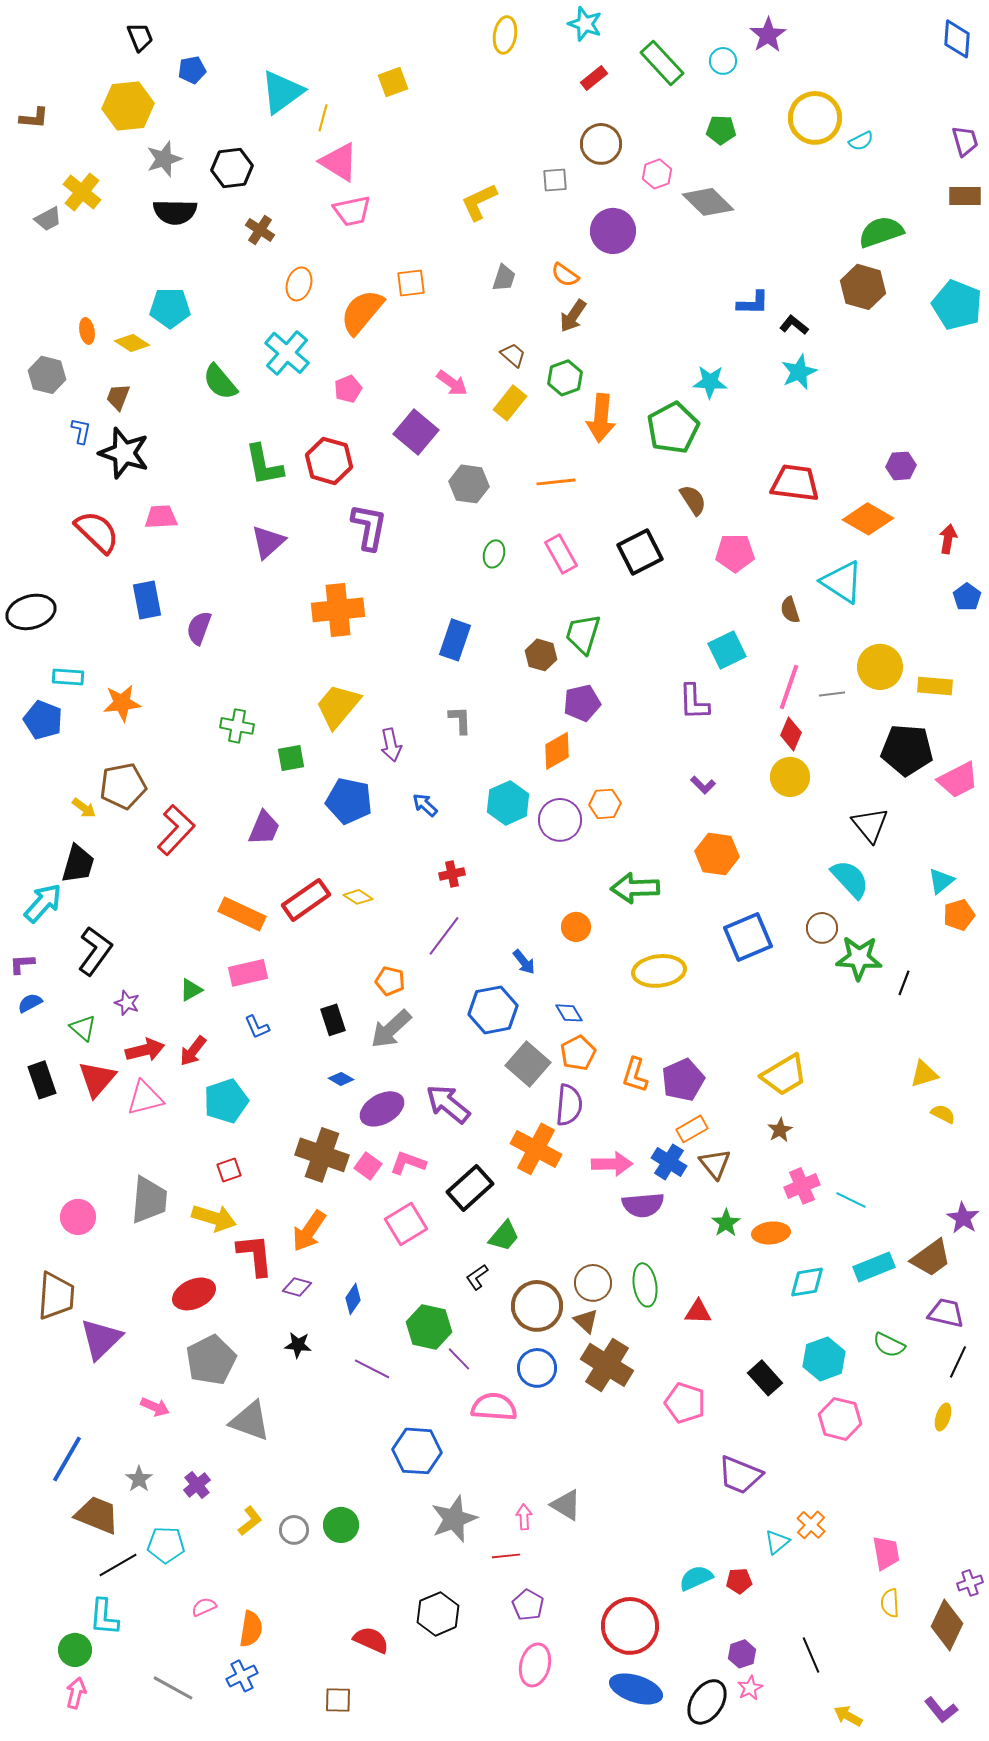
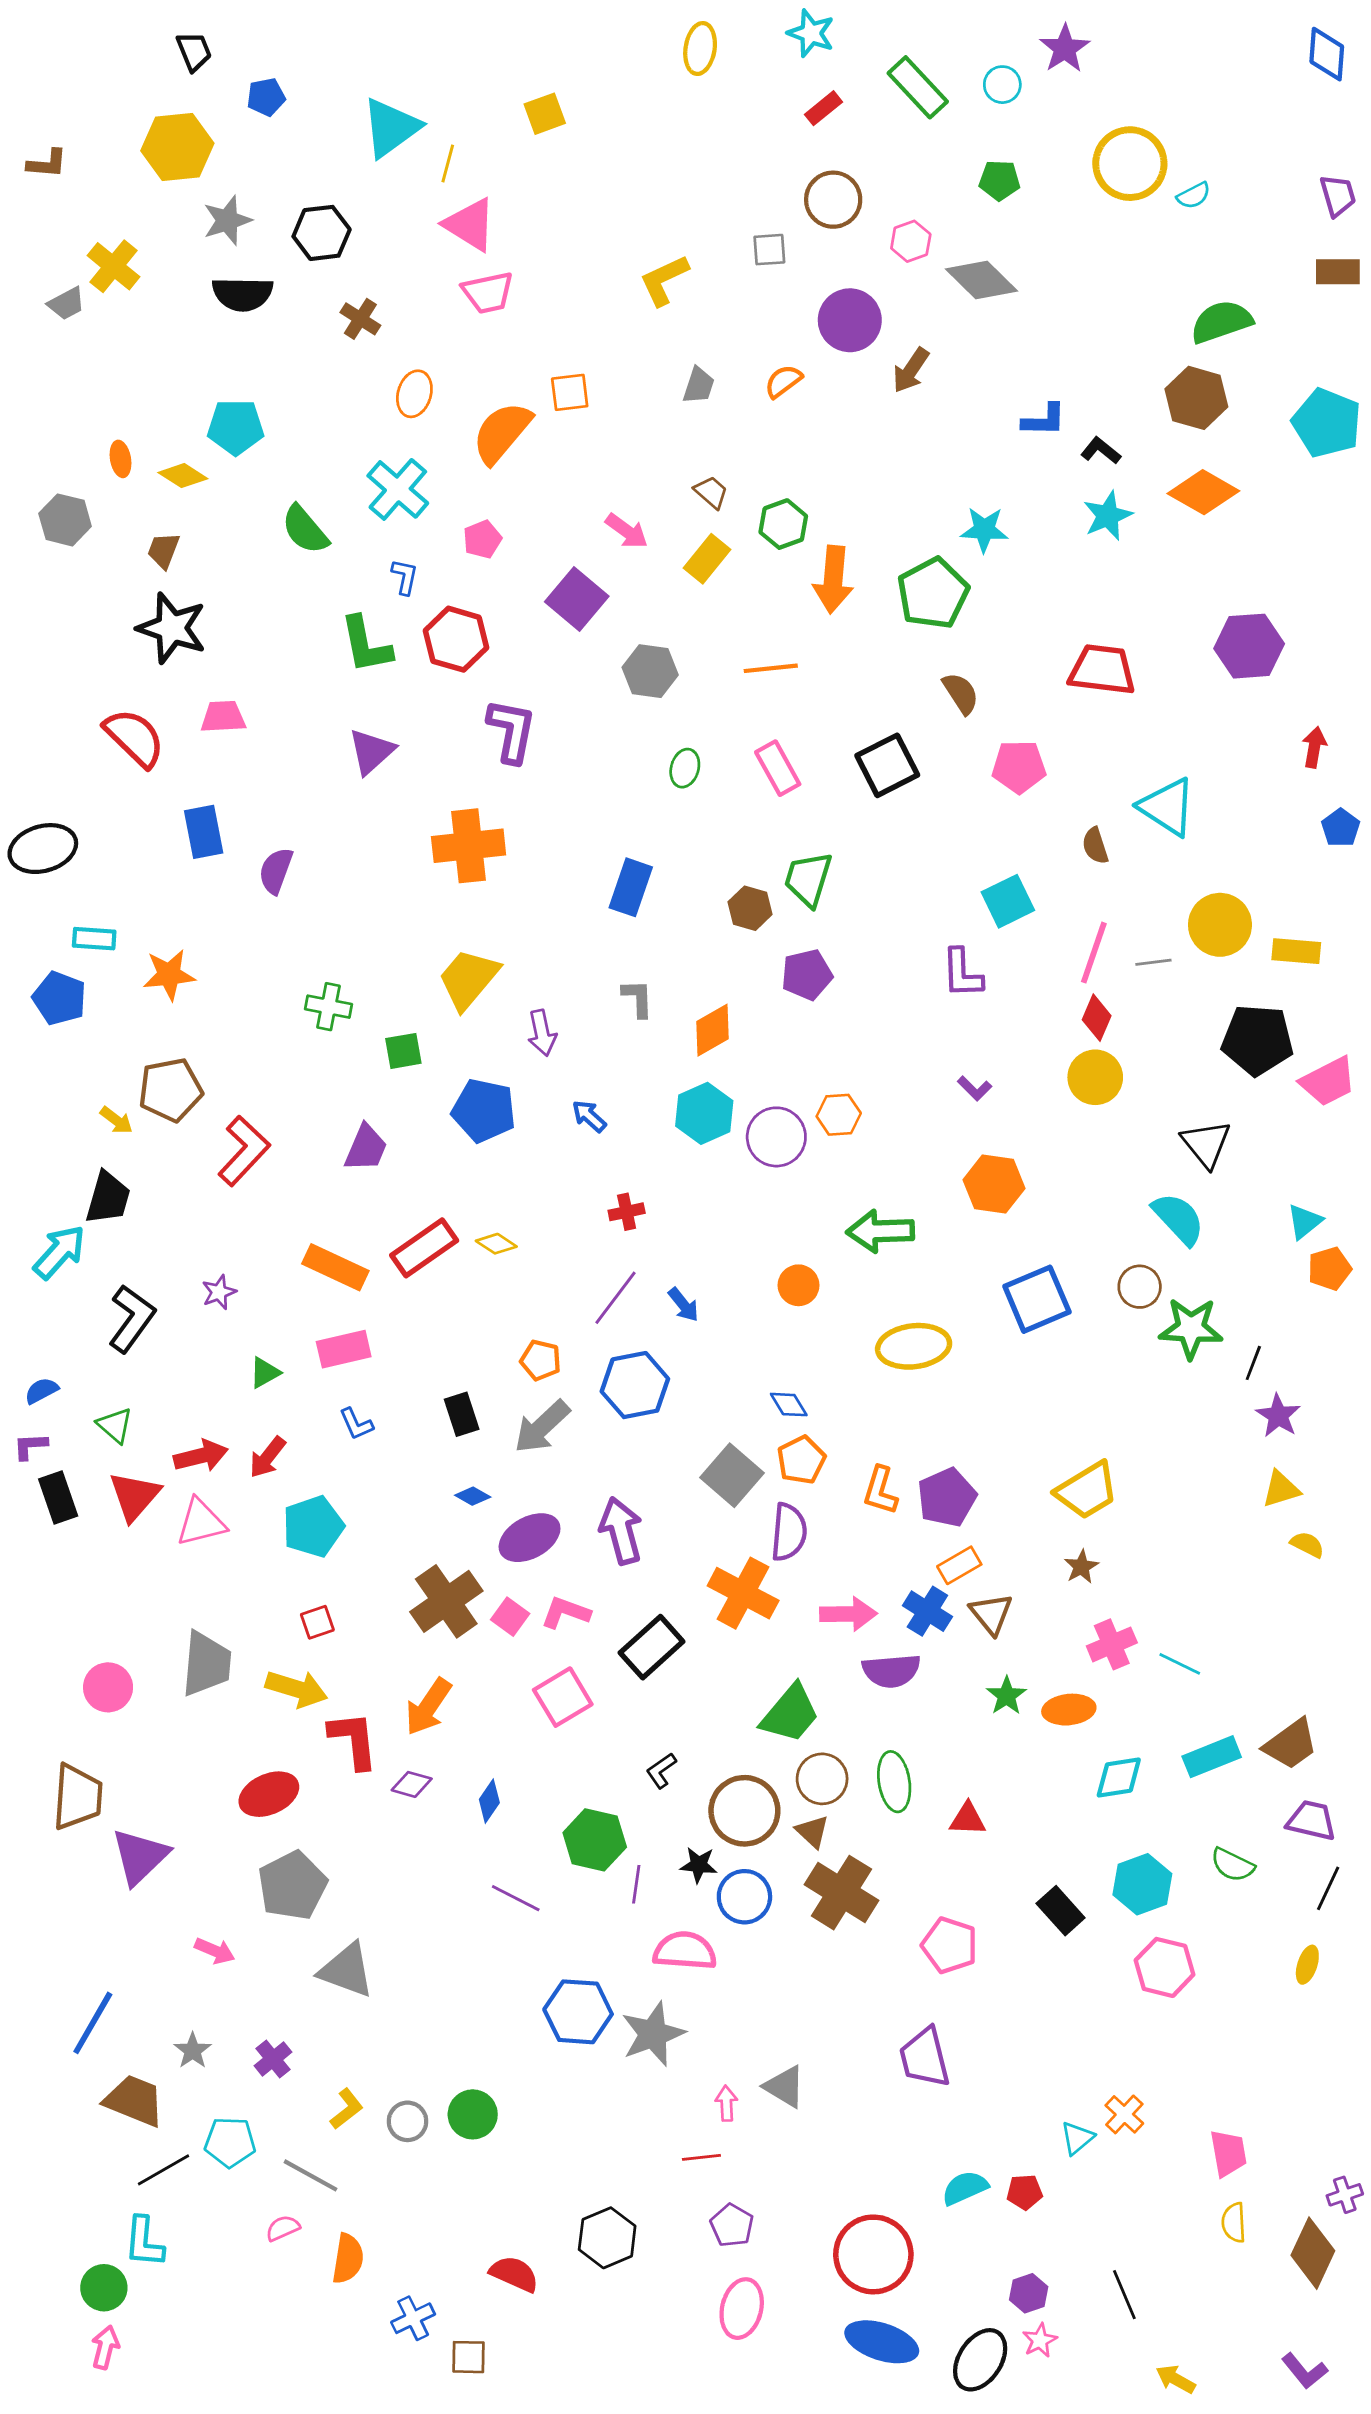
orange semicircle: (565, 275) -> (783, 381), turned 108
brown arrow: (573, 316) -> (911, 370), moved
blue L-shape: (81, 431) -> (405, 577), moved
purple hexagon: (901, 466) -> (1249, 646), size x1.6
orange diamond: (868, 519) -> (1203, 492), moved
orange diamond: (557, 751) -> (713, 1030), moved
blue arrow: (524, 962) -> (683, 1305), moved
purple L-shape: (22, 964) -> (30, 1446), moved
purple star: (127, 1003) -> (219, 1292), moved, turned 30
blue hexagon: (493, 1010) -> (635, 1385), moved
purple arrow: (448, 1104) -> (621, 1531), turned 36
brown cross: (322, 1155) -> (446, 1601), turned 36
purple star: (963, 1218) -> (1278, 1416), moved
green trapezoid: (504, 1236) -> (790, 1714), moved, size x1.4
black star: (298, 1345) -> (699, 1865), moved
purple line: (459, 1359) -> (636, 1884), turned 52
purple trapezoid: (740, 1475) -> (925, 2058), moved, turned 54
gray star: (454, 1519) -> (653, 2034), moved
blue cross: (242, 1676) -> (413, 2318), moved
gray line: (173, 1688) -> (310, 2175), moved

